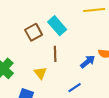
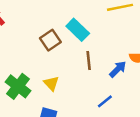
brown line: (55, 54) -> (89, 61), moved
yellow triangle: (40, 73) -> (51, 83), moved

